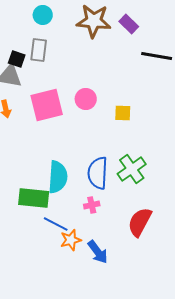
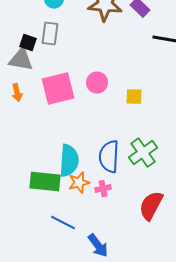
blue line: (56, 224) -> (63, 223), moved
orange star: (71, 240) -> (79, 183), moved
blue arrow: (98, 252) -> (98, 246), moved

